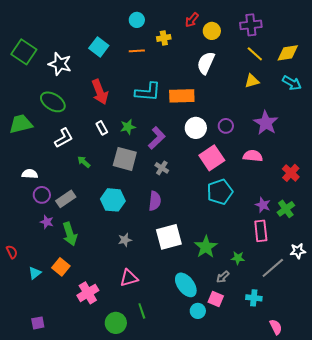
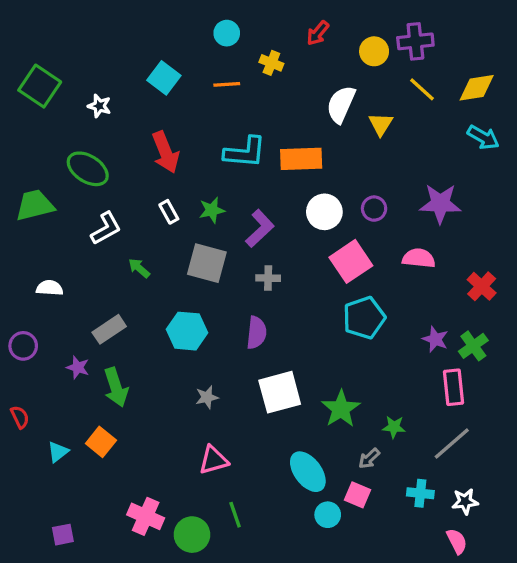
yellow circle: (212, 31) -> (374, 51), moved
yellow cross: (164, 38) -> (271, 63), turned 32
white star: (60, 64) -> (99, 106), size x0.6
yellow triangle: (252, 81) -> (381, 124), moved, turned -42
purple star: (266, 123) -> (440, 204), turned -30
gray cross: (162, 168) -> (268, 278), turned -32
purple circle: (42, 195) -> (23, 346), moved
pink rectangle: (261, 231) -> (453, 387), moved
white star: (298, 251) -> (465, 501), moved
pink cross: (88, 293) -> (146, 516), moved, turned -35

